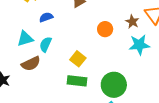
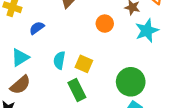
cyan semicircle: (46, 44) -> (59, 60), moved
brown semicircle: (31, 64) -> (20, 85), moved
green rectangle: (77, 81) -> (77, 90), moved, turned 72

